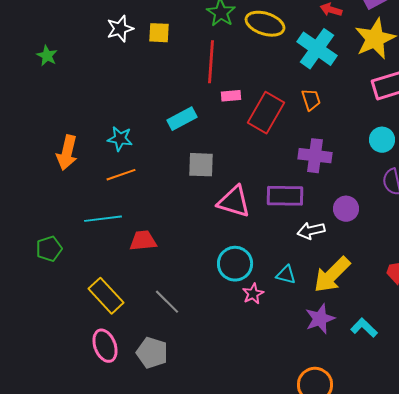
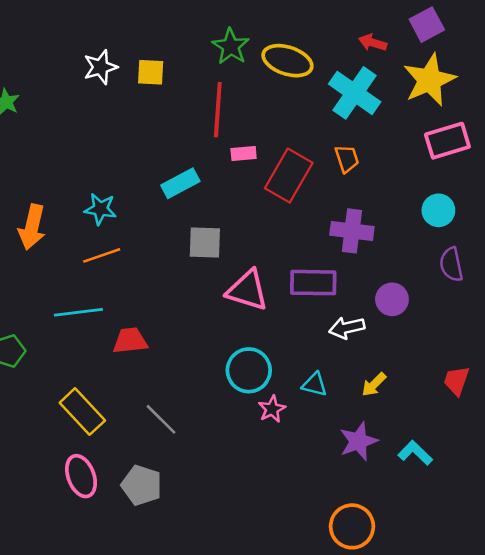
yellow arrow: (332, 275) -> (374, 385), size x0.5

